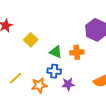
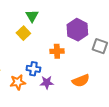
yellow square: (31, 40) -> (23, 33), moved
green triangle: (56, 52) -> (32, 16), moved, turned 32

